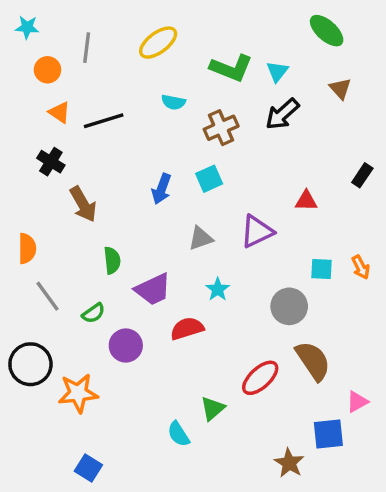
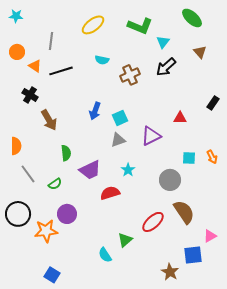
gray line: (87, 48) -> (51, 41), moved
green L-shape: (231, 68) -> (140, 26), moved
orange circle: (47, 70) -> (17, 52), moved
cyan square: (209, 179) -> (120, 118), moved
purple circle: (126, 345) -> (67, 214), moved

